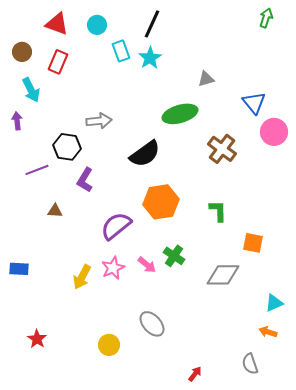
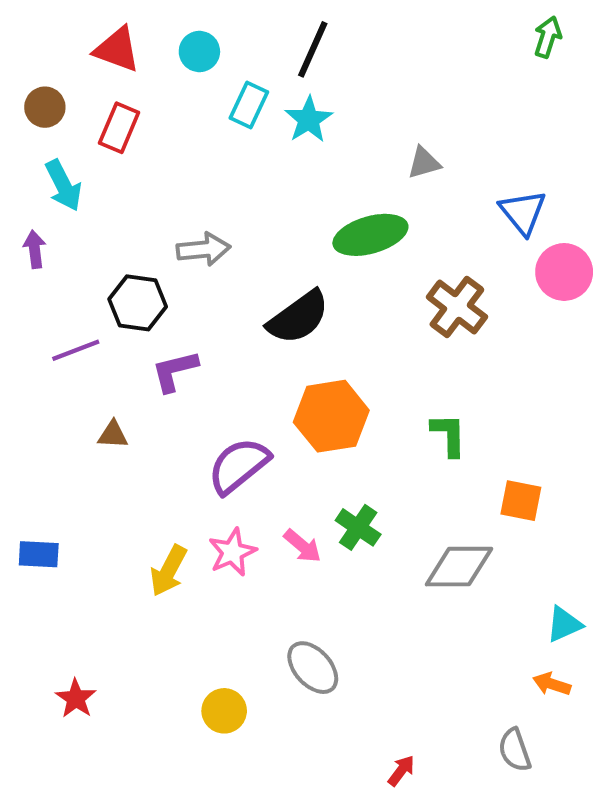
cyan rectangle: (121, 51) -> (249, 105), turned 45
purple L-shape: (85, 180) -> (175, 371), turned 45

